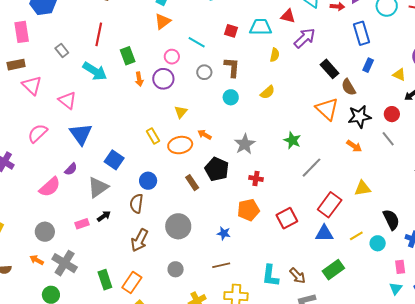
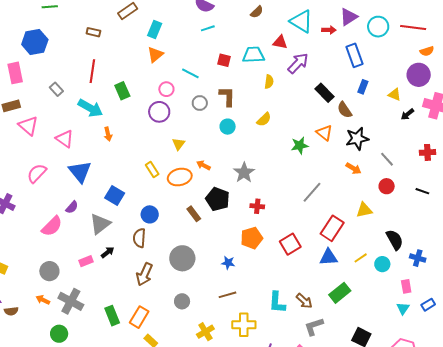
orange arrow: (139, 79) -> (108, 134), moved
orange triangle: (327, 109) -> (324, 133), size x0.7
red circle: (392, 114) -> (387, 186), moved
green star: (292, 140) -> (300, 145), moved, turned -30

